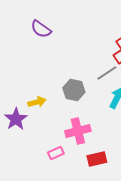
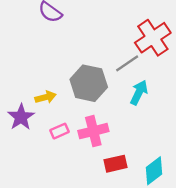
gray hexagon: (74, 90) -> (89, 83), size x1.4
pink rectangle: (56, 153) -> (60, 131), moved

